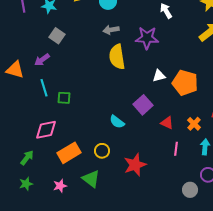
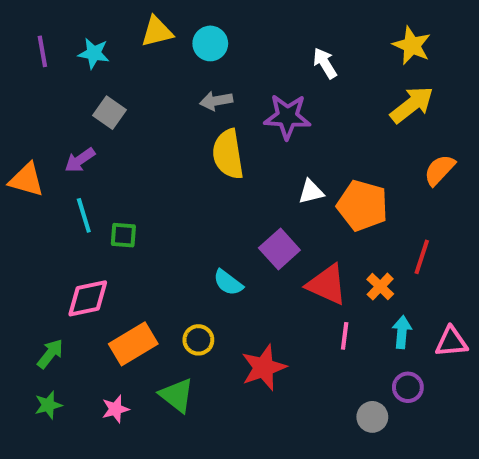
red triangle: (167, 123) -> (327, 285), size x1.6

